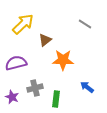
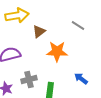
yellow arrow: (23, 24) -> (17, 15), turned 35
gray line: (85, 24) -> (78, 25), moved

